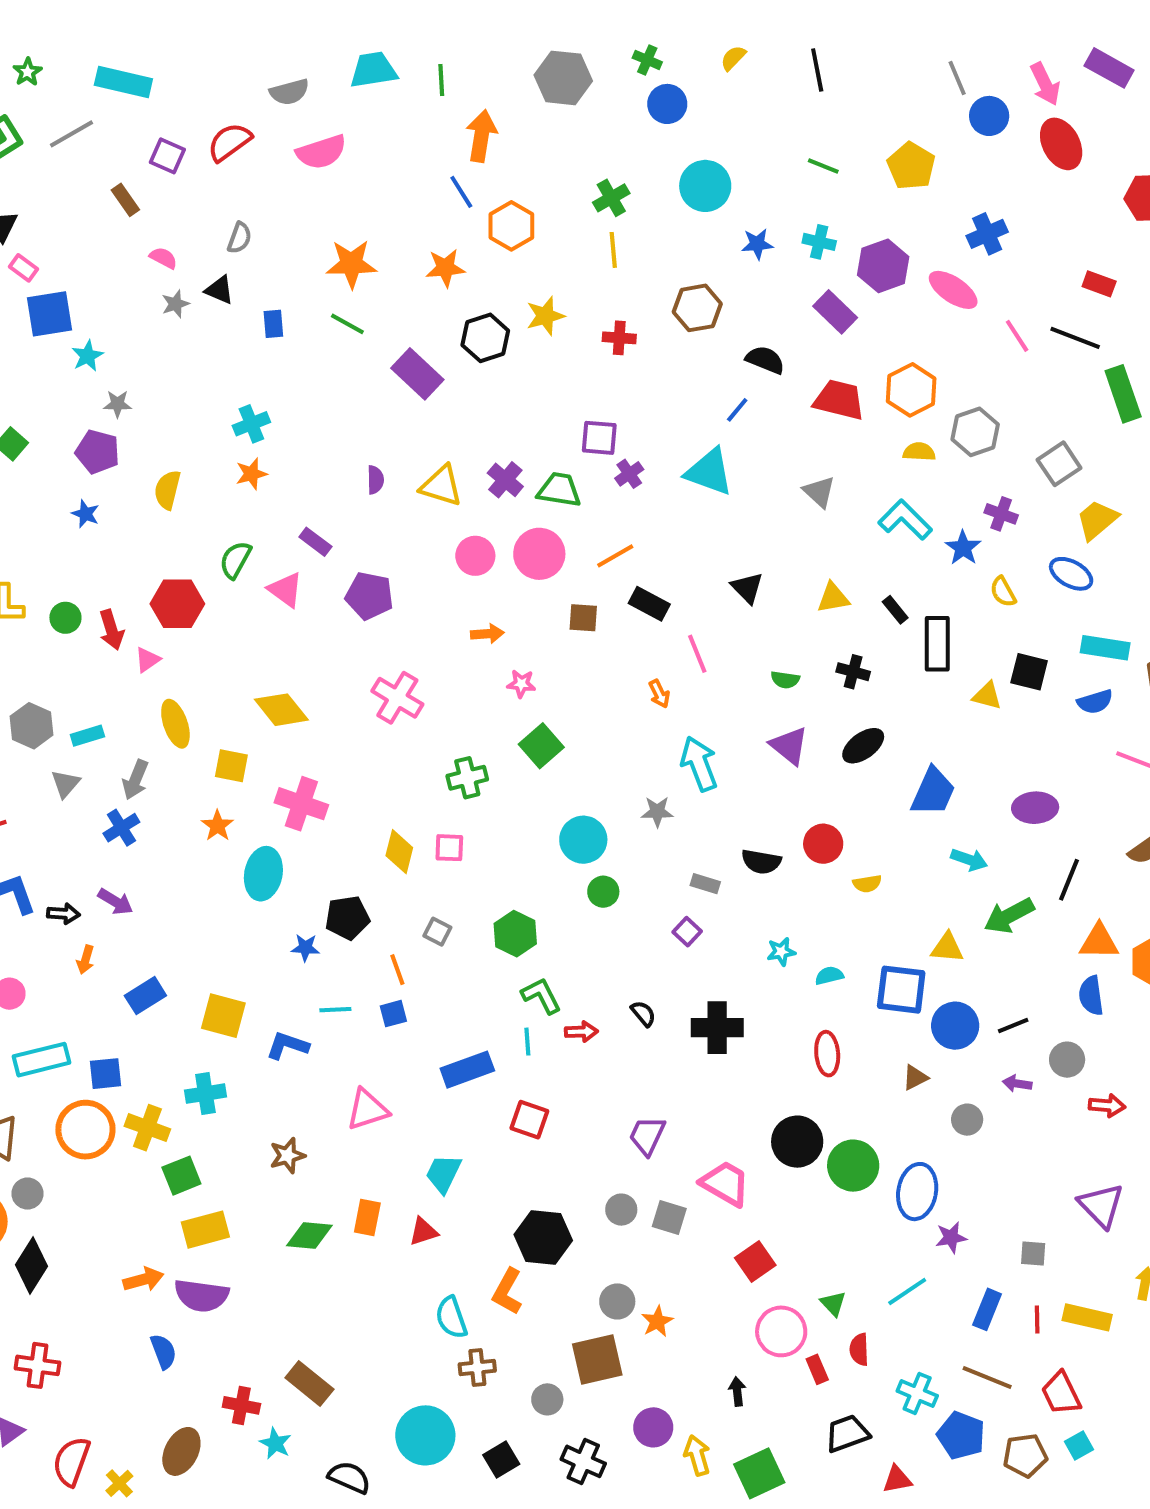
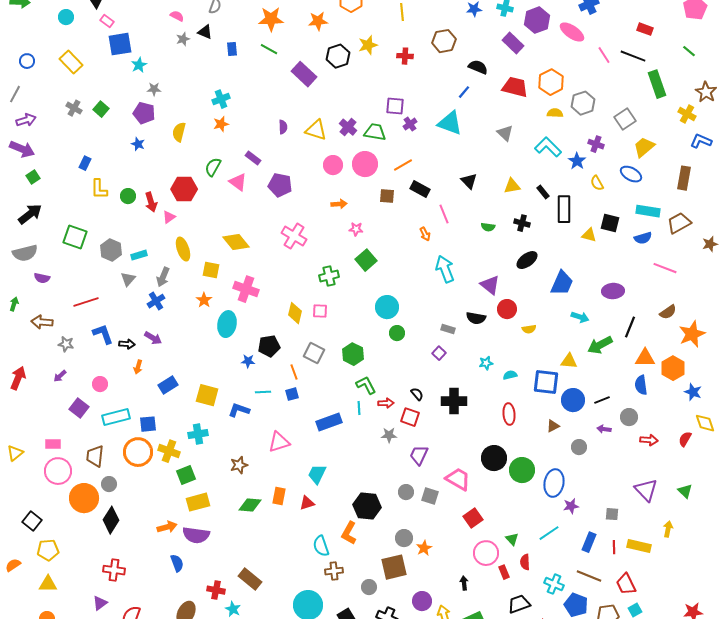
purple triangle: (789, 746) -> (490, 285), moved
gray star: (657, 812) -> (389, 435), moved
gray square: (437, 932) -> (314, 353), size x1.5
red square: (529, 1120) -> (410, 417), moved

